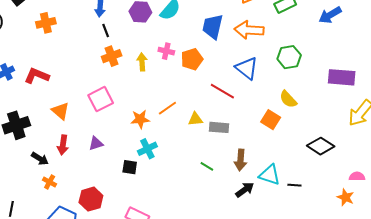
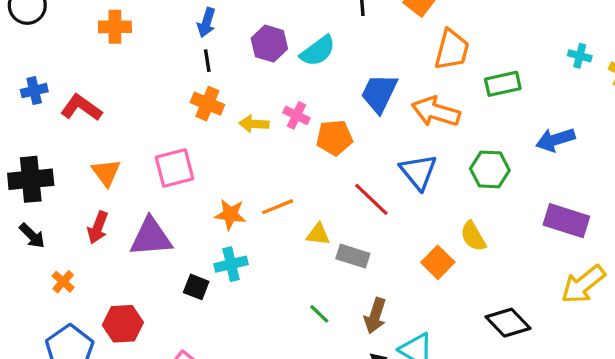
blue arrow: (330, 15) -> (555, 140), moved
orange cross: (112, 56) -> (207, 104), turned 30
yellow arrow: (142, 62) -> (254, 124), turned -96
purple triangle: (96, 144) -> (151, 237), size x1.8
black arrow: (40, 159) -> (32, 236), moved

